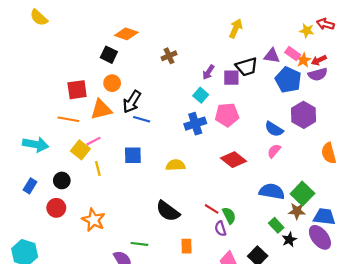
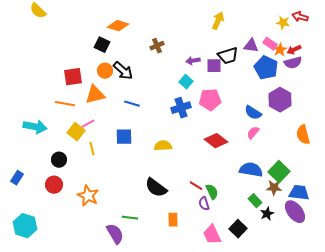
purple arrow: (208, 72) -> (193, 61), turned 48
black arrow: (132, 102) -> (123, 71), moved, turned -80
blue rectangle: (30, 186) -> (17, 178), moved

